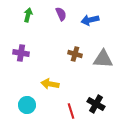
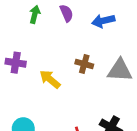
green arrow: (28, 15) -> (35, 14), moved
yellow arrow: (50, 84) -> (50, 79), moved, turned 30

